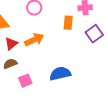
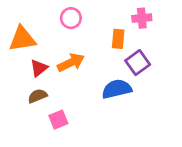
purple square: (94, 34) -> (138, 63), moved
blue semicircle: (60, 74) -> (117, 89), moved

